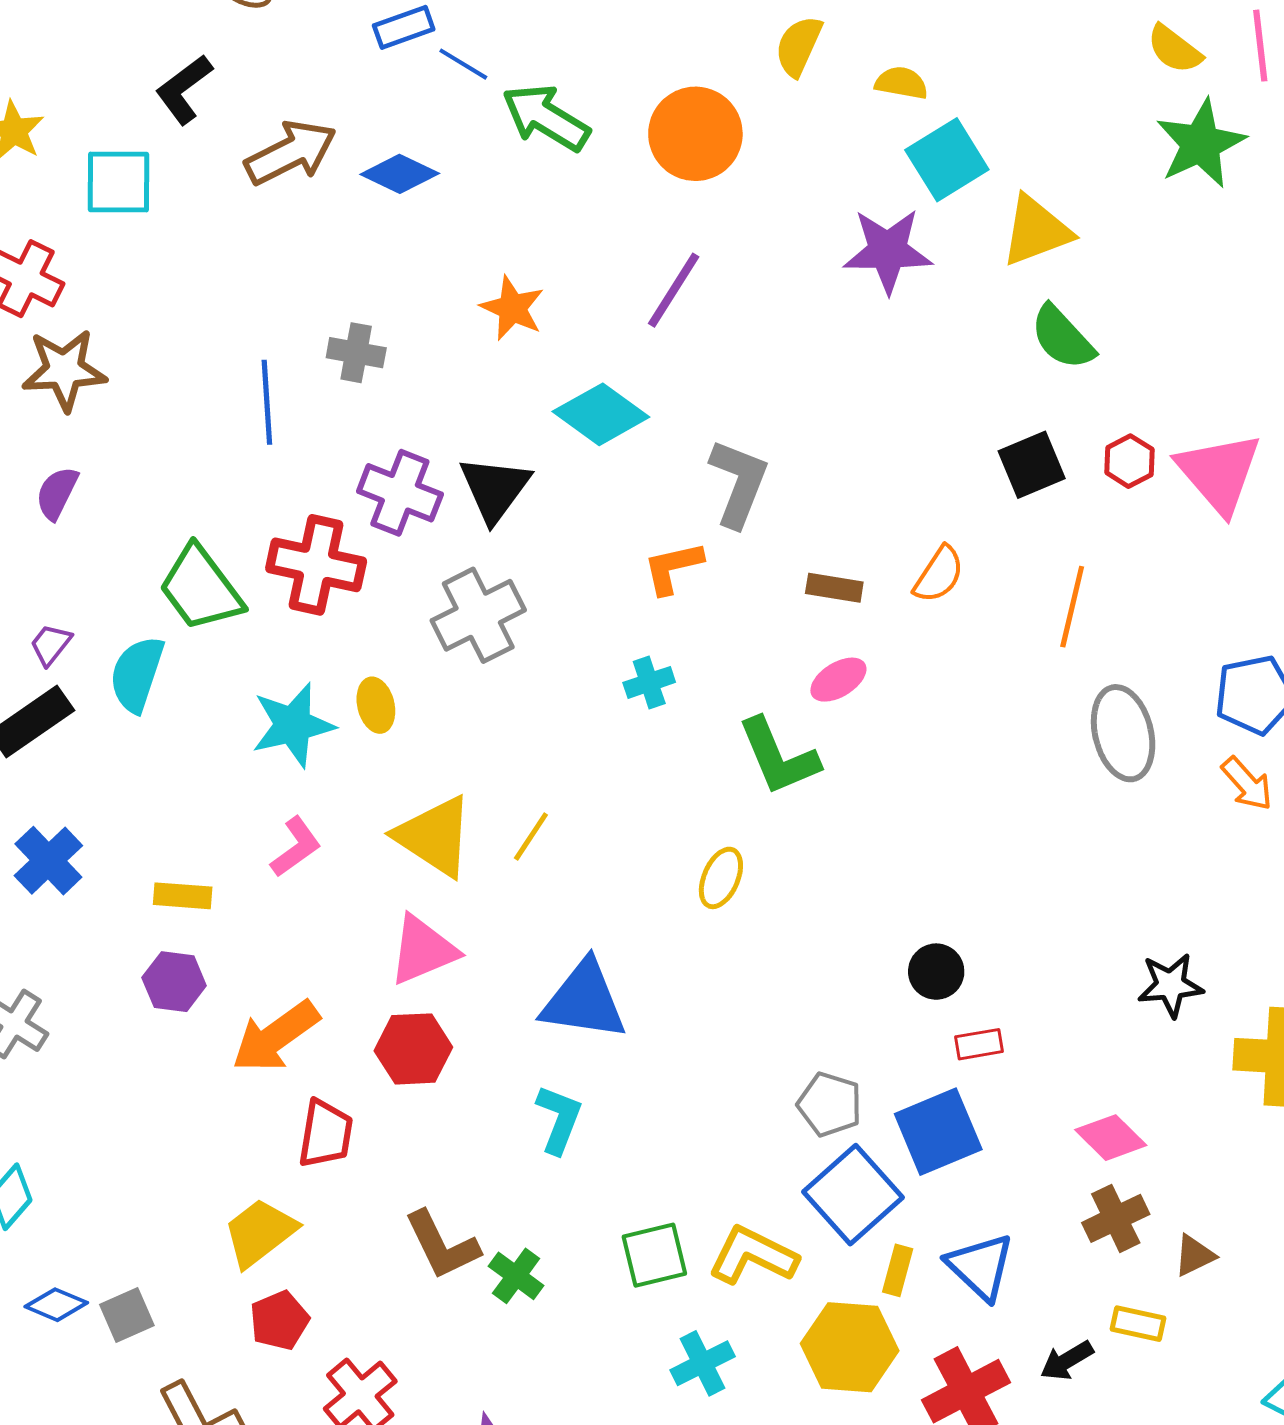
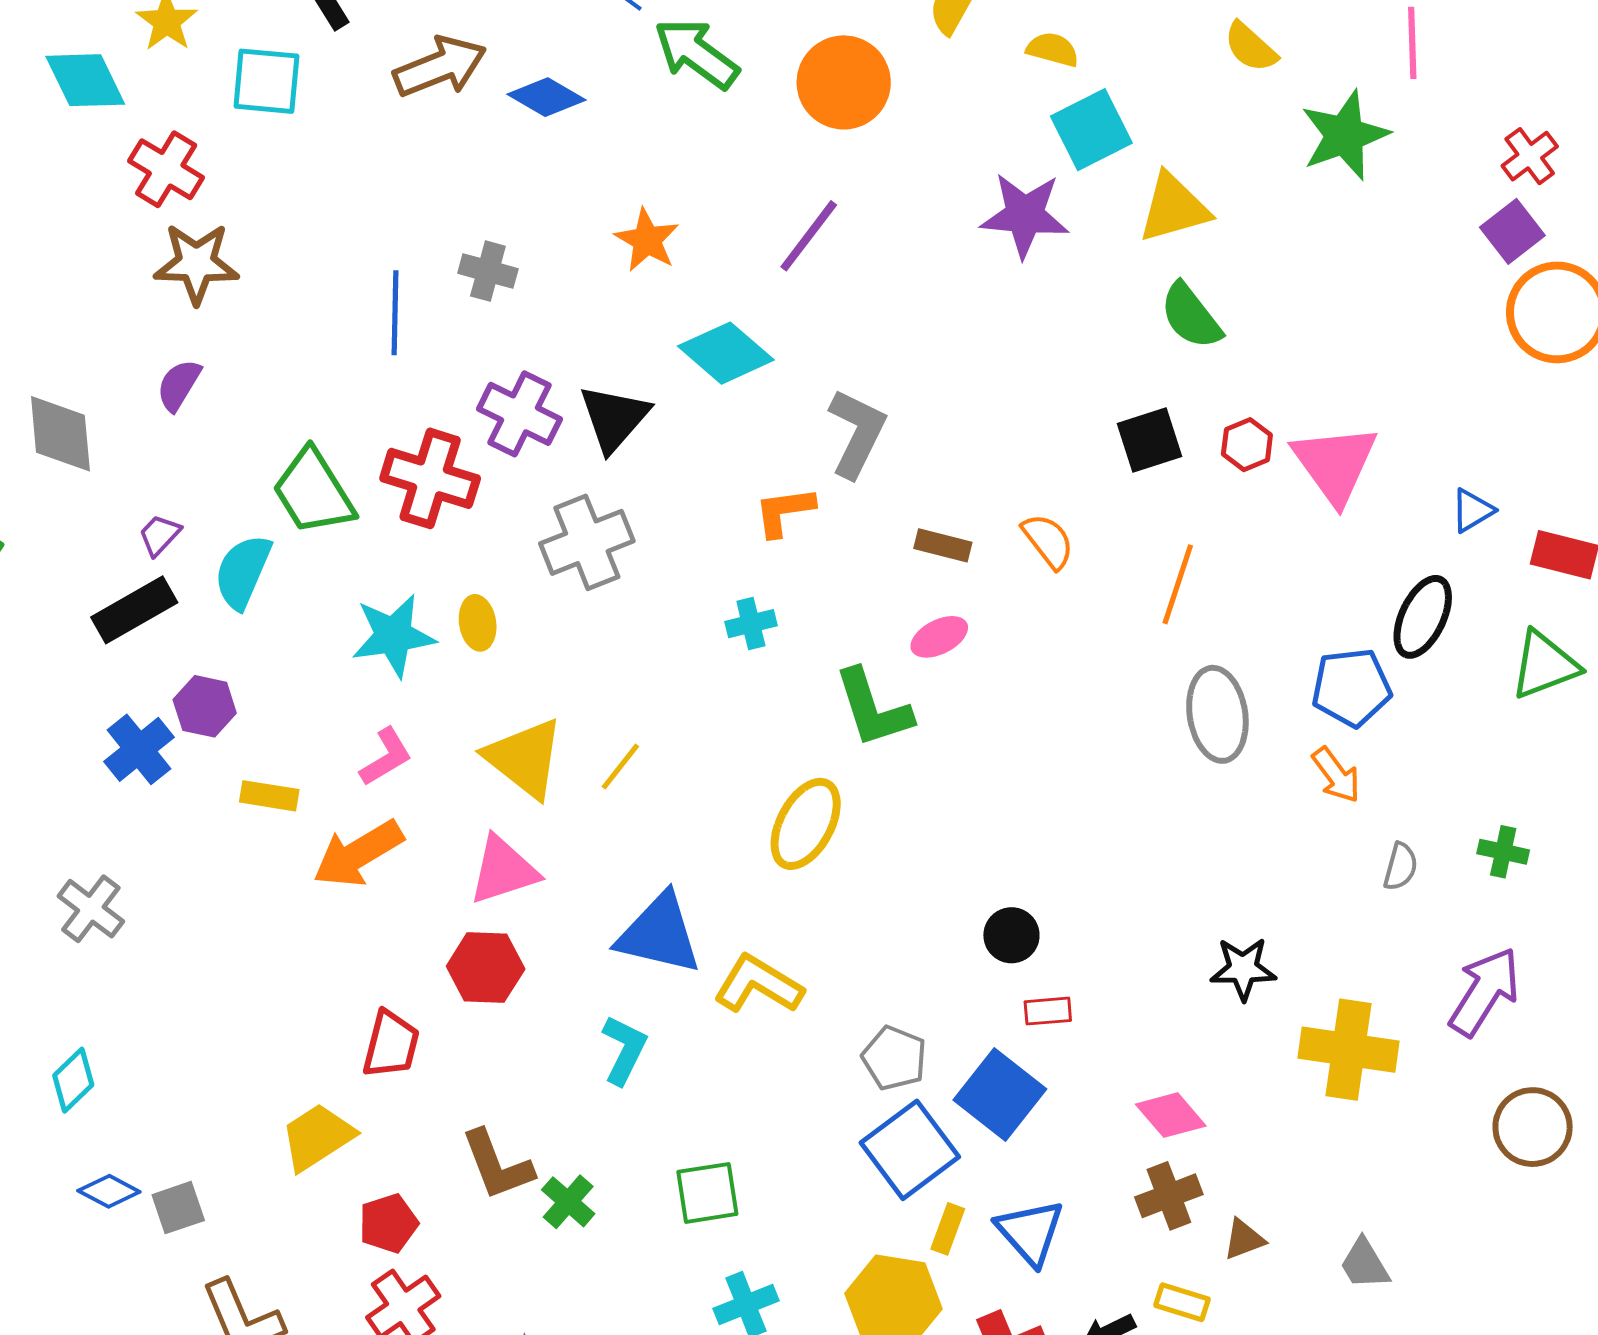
yellow semicircle: (1174, 49) -> (1251, 47), moved
orange semicircle: (939, 575) -> (1048, 541), turned -76
yellow ellipse: (721, 878) -> (806, 824), size x1.5
purple hexagon: (174, 982) -> (205, 706), moved
orange arrow: (276, 1037) -> (358, 854), moved
blue square: (938, 1132) -> (1000, 1094), turned -34
yellow L-shape: (753, 1255) -> (758, 984), moved
red pentagon: (279, 1320) -> (388, 1223), moved

